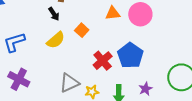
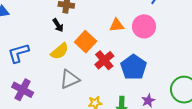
orange square: (82, 30) -> (86, 42), size x1.5
red cross: (103, 61) -> (104, 60), moved
gray triangle: (69, 83) -> (70, 79), moved

